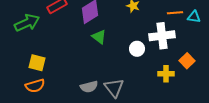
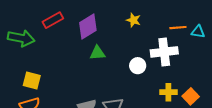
green arrow: (27, 23) -> (21, 38), turned 35
green triangle: (99, 37) -> (97, 53), turned -42
orange square: (187, 61) -> (191, 96), moved

